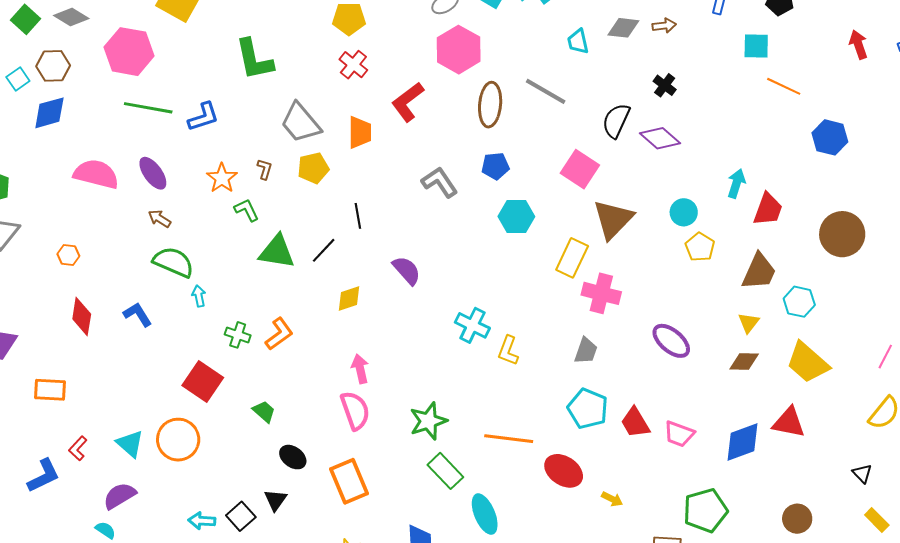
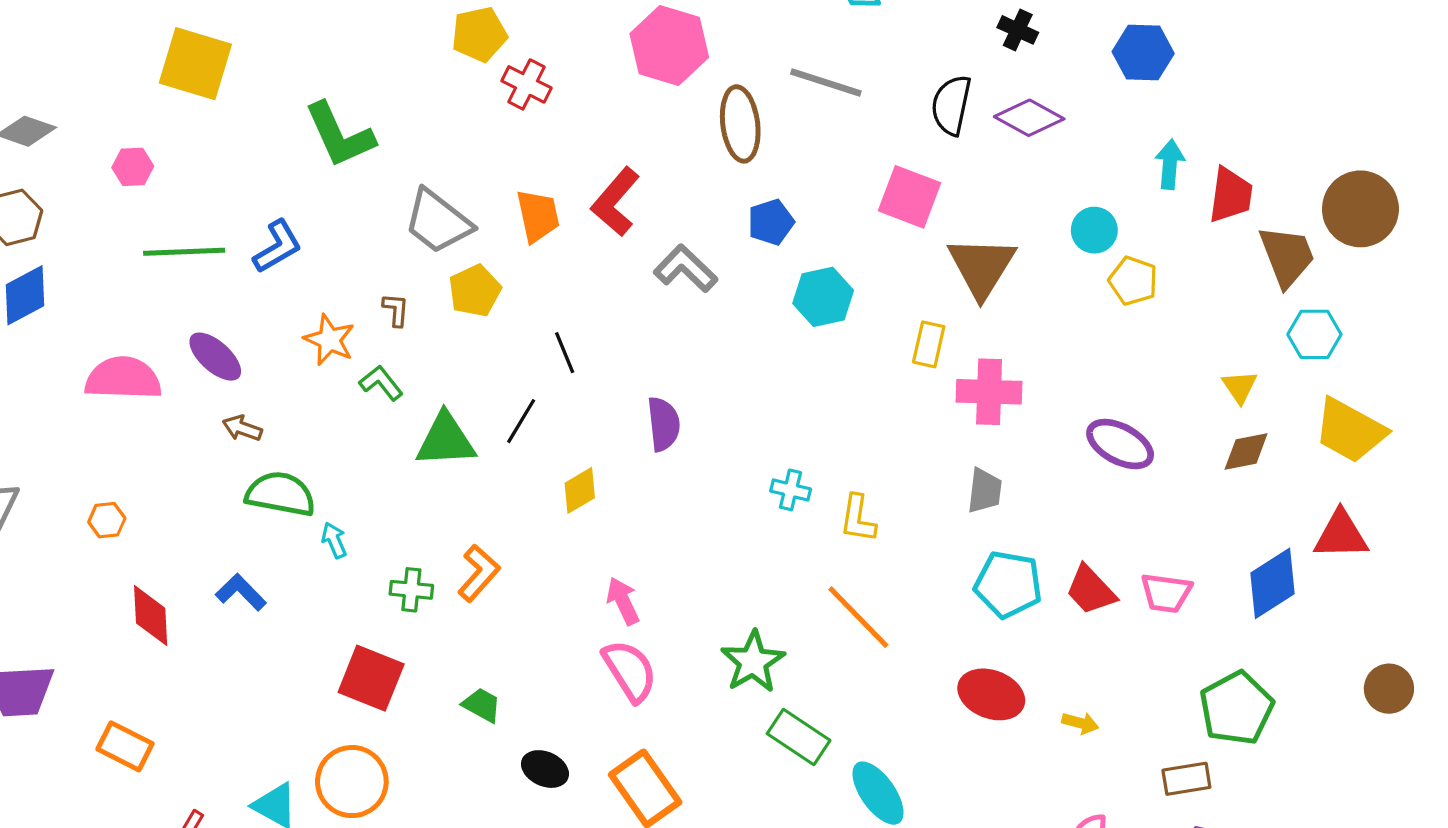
pink hexagon: (129, 52) -> (133, 167), size x0.5
red cross: (353, 65) -> (527, 84), moved
red L-shape: (408, 102) -> (615, 202), moved
blue hexagon: (830, 137) -> (1143, 53), moved
yellow rectangle: (572, 258) -> (929, 344), size x0.7
purple semicircle: (407, 270) -> (664, 424), turned 48
brown trapezoid: (759, 272) -> (1287, 256), moved, turned -33
cyan cross: (472, 325) -> (791, 490), size x0.7
orange rectangle: (50, 390) -> (125, 746), turned 36
orange line: (509, 439) -> (858, 617), moved, turned 51

